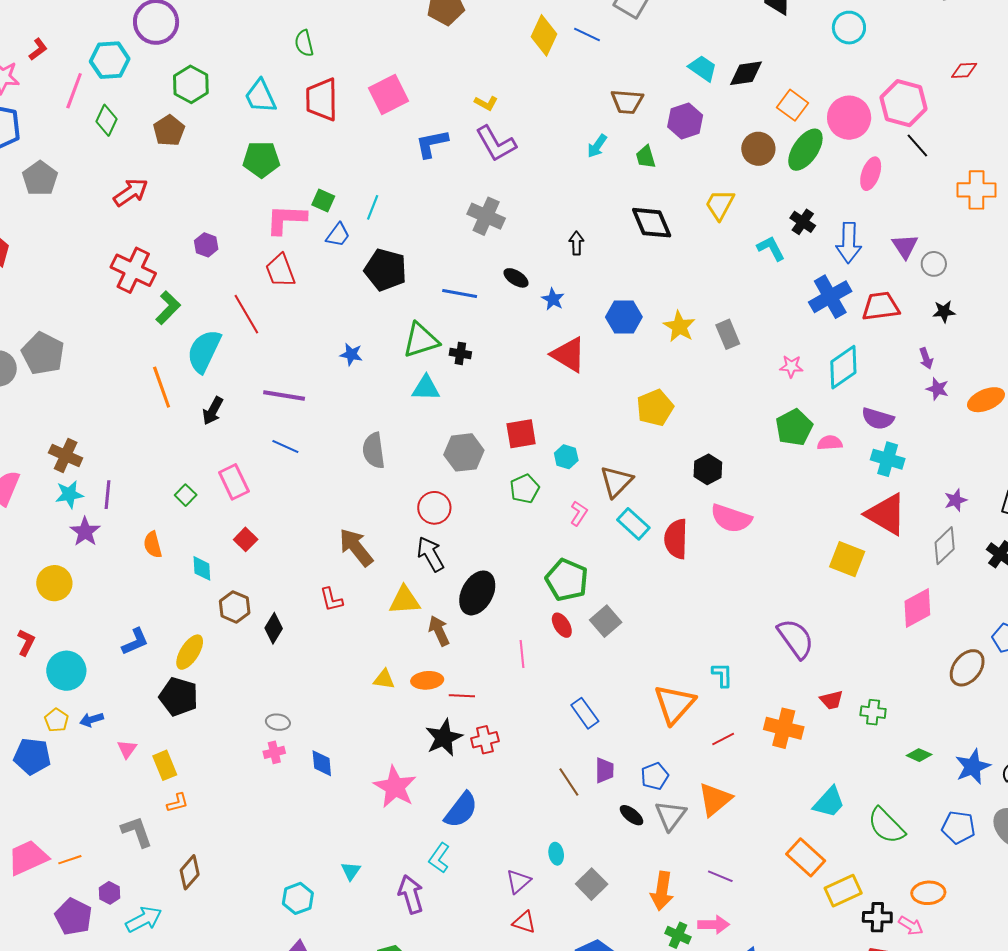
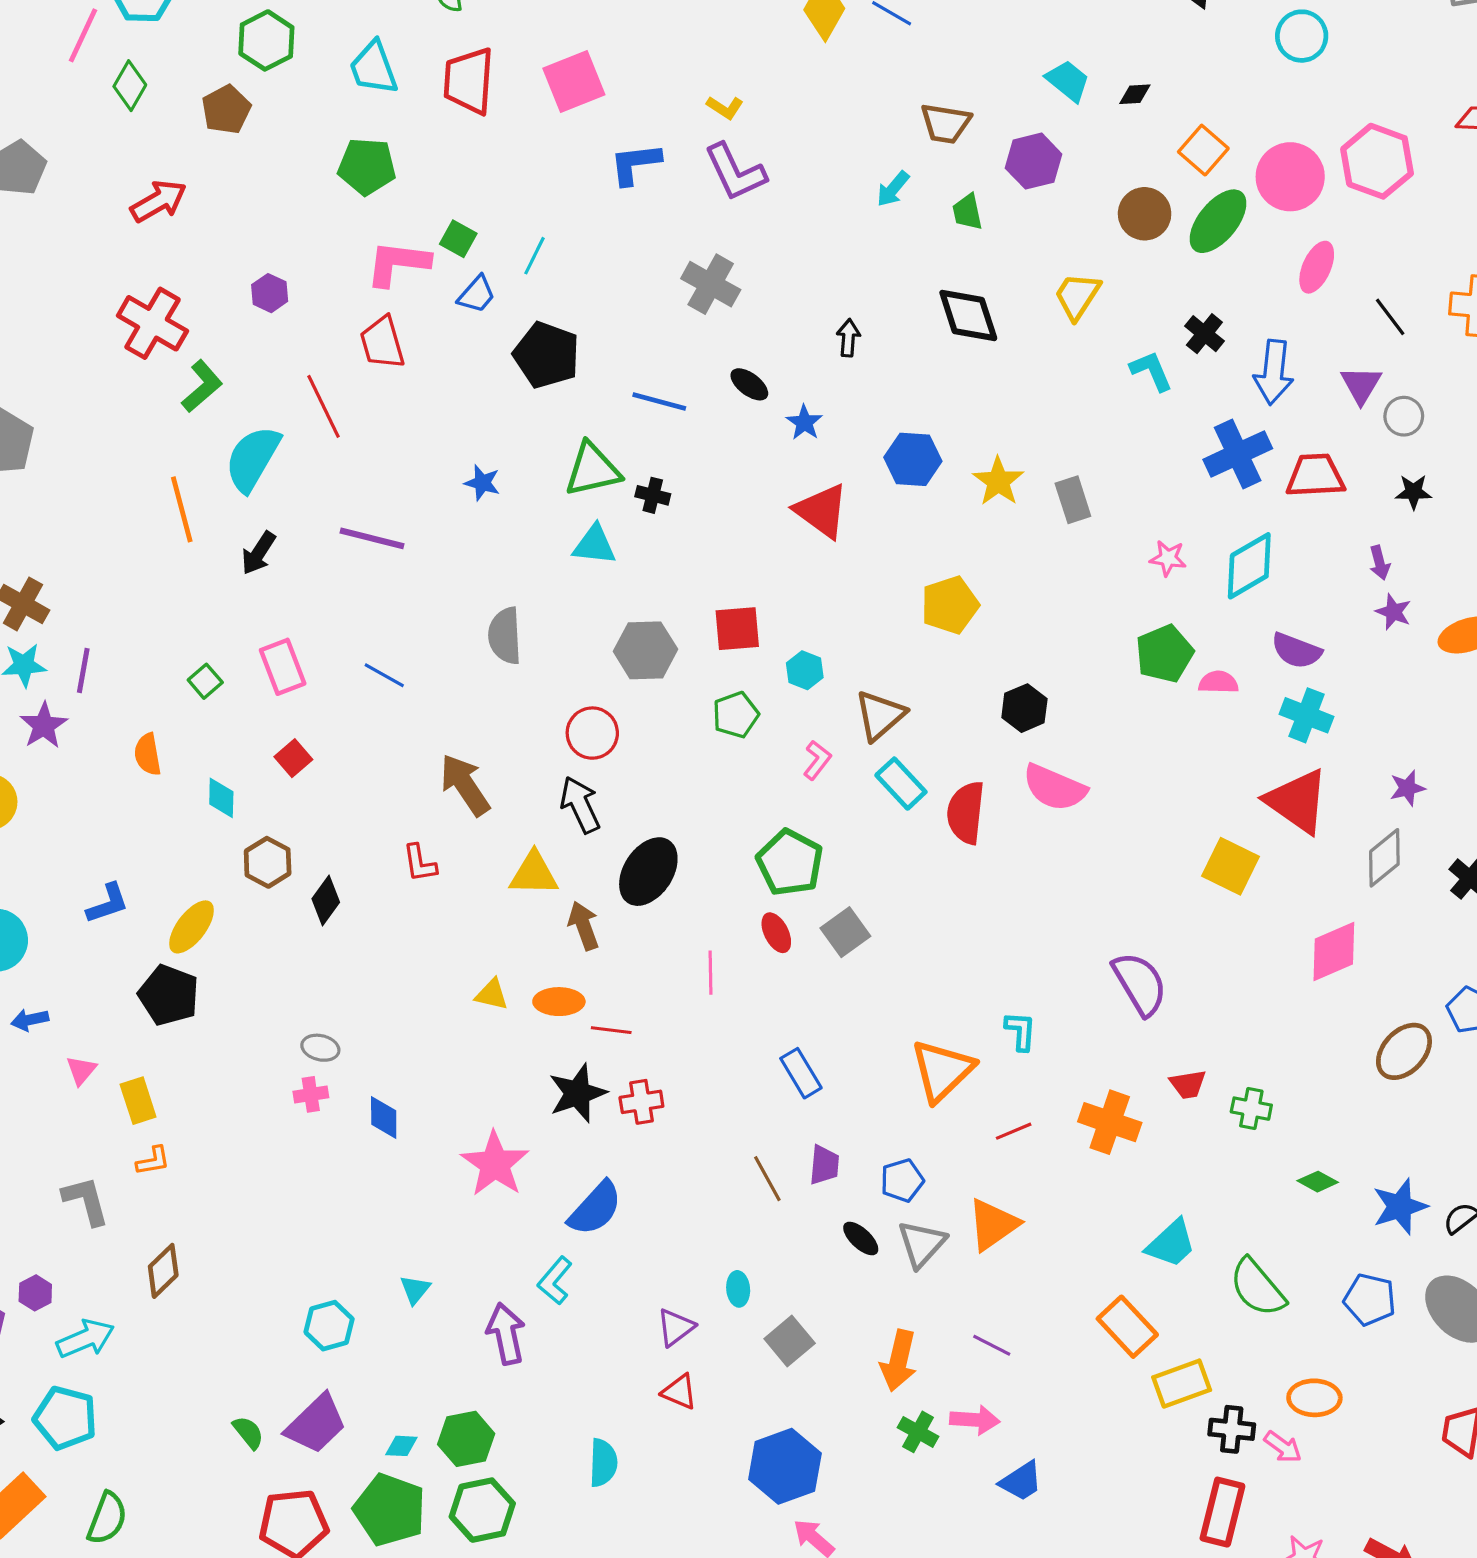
black diamond: (746, 73) -> (1135, 94), size x0.6
black line: (917, 146) -> (1390, 317), moved
blue line: (285, 447) -> (384, 675), moved

